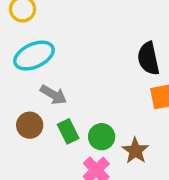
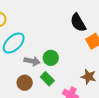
green circle: (102, 137) -> (51, 58), moved

